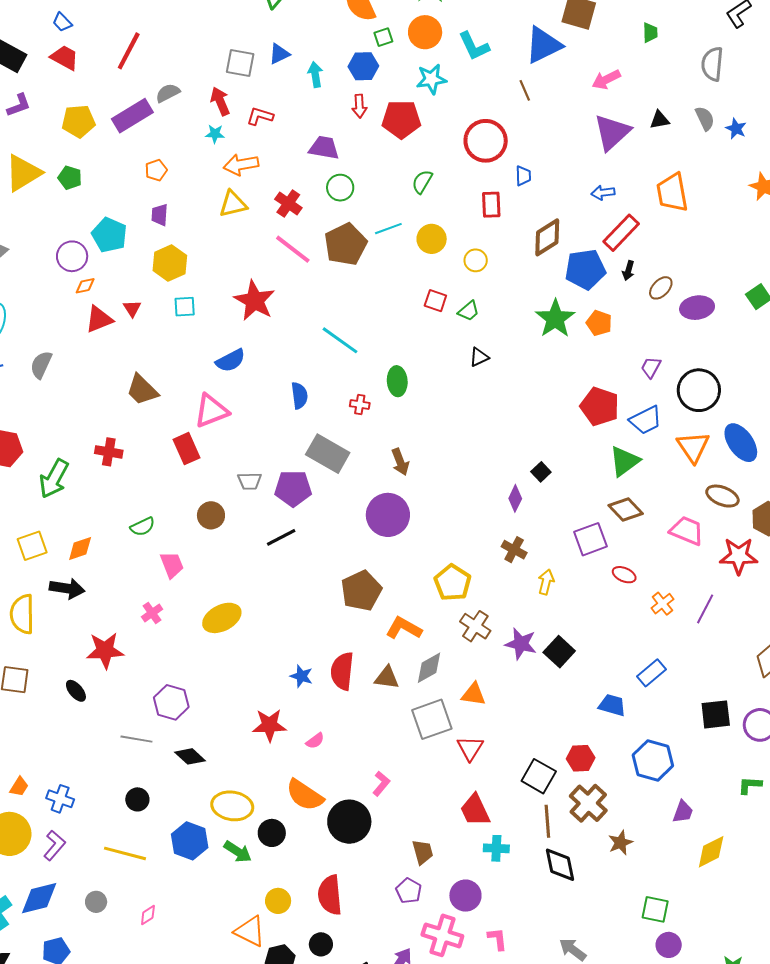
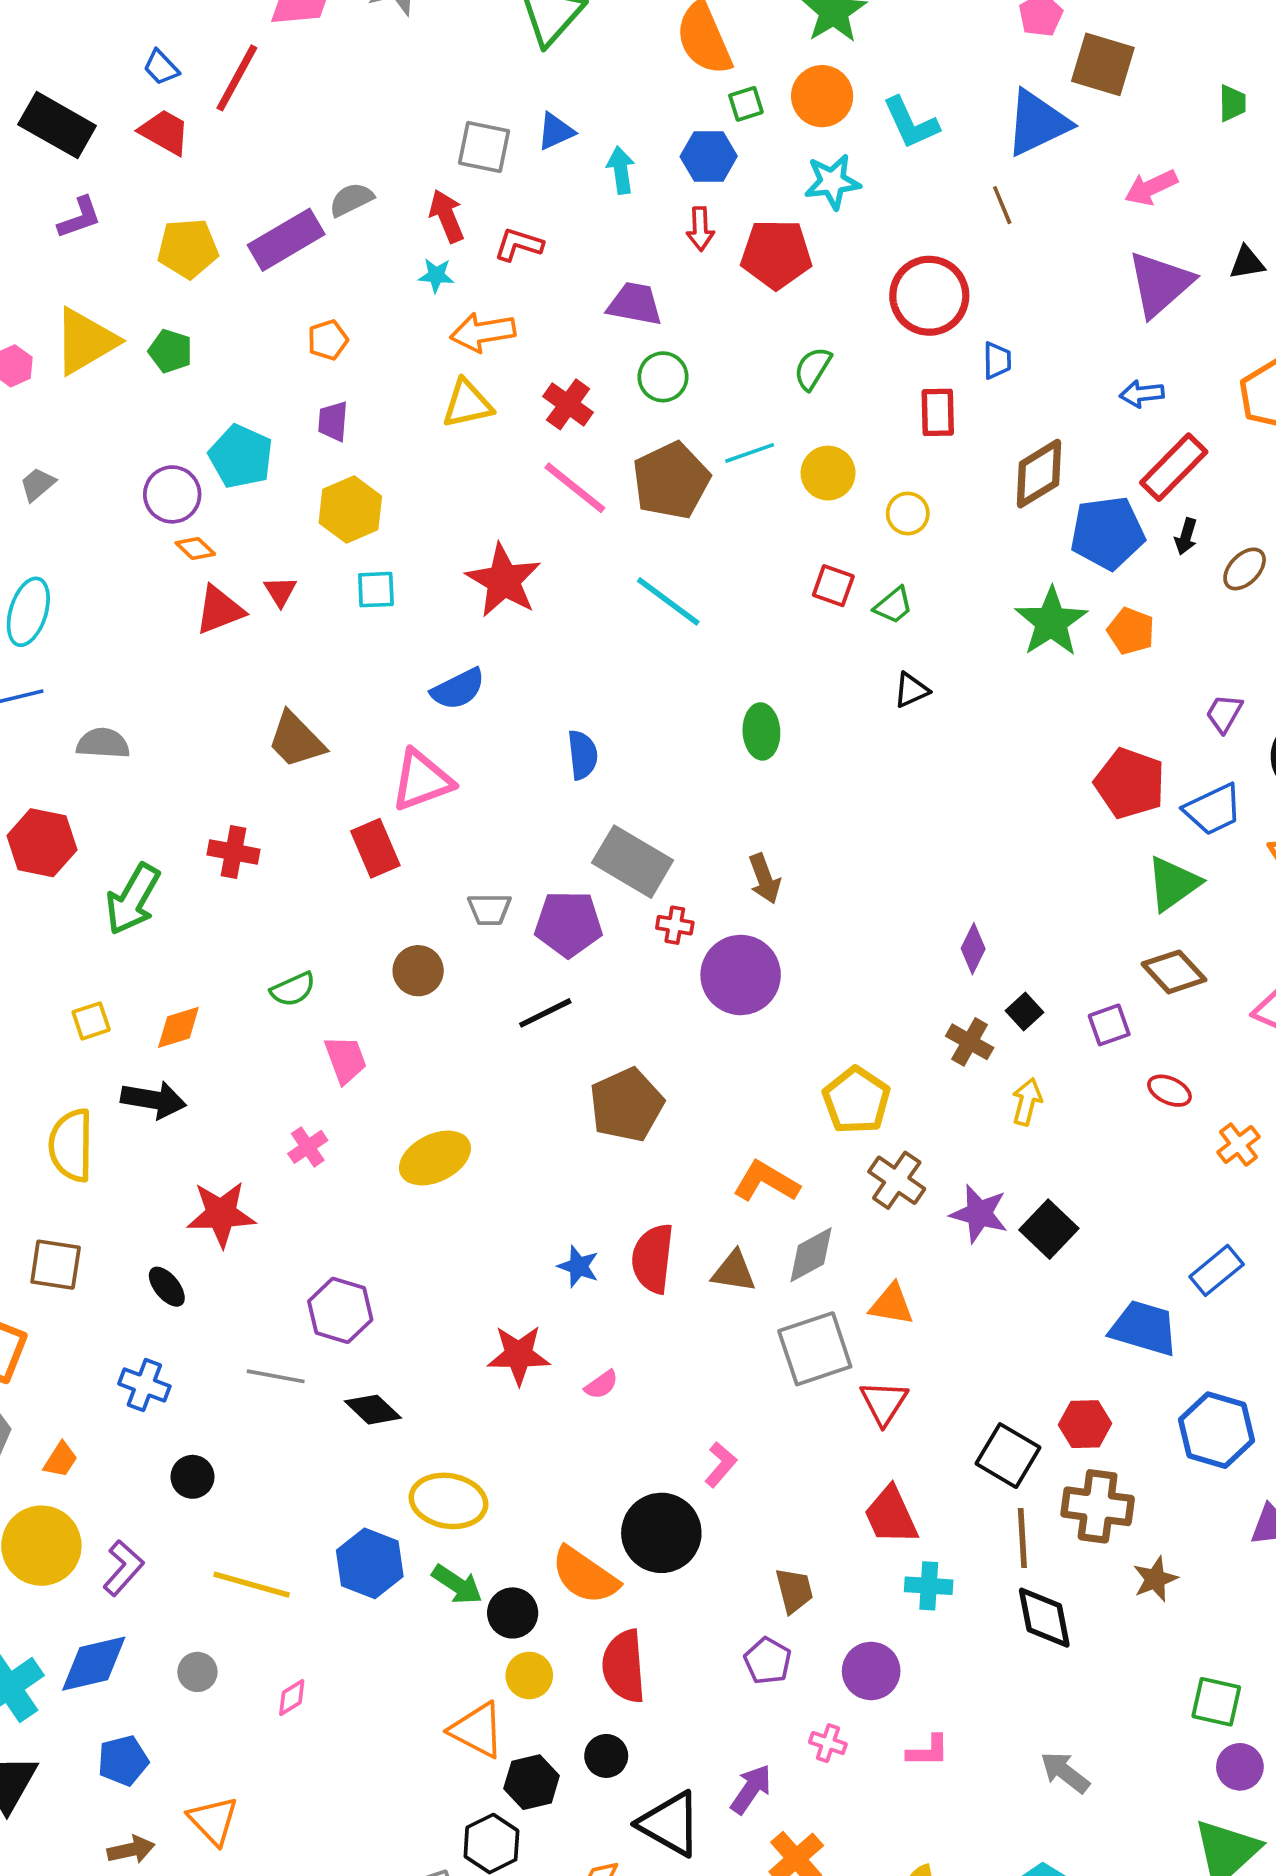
red line: (129, 51) -> (237, 78), moved
orange diamond: (85, 286) -> (195, 549), turned 55
cyan line: (340, 340) -> (668, 601), moved
gray semicircle: (41, 365) -> (103, 743), moved, turned 68
red cross: (360, 405) -> (675, 925), moved
black square: (541, 472) -> (1024, 1011), moved
purple square: (591, 539) -> (1109, 1025), size x0.7
yellow square: (32, 546) -> (91, 1021), size x0.7
brown pentagon: (361, 591) -> (626, 1105), moved
blue trapezoid: (612, 705) -> (1144, 1328), size x1.4
orange semicircle: (305, 795) -> (585, 1575), moved
blue cross: (60, 799) -> (144, 1385), moved
black circle: (137, 799) -> (193, 1477), moved
brown cross: (588, 803) -> (1098, 1506), turned -36
black circle: (272, 833) -> (513, 1613), moved
pink cross: (442, 935) -> (828, 1743), size x0.5
pink L-shape: (497, 939) -> (928, 1751), turned 95

